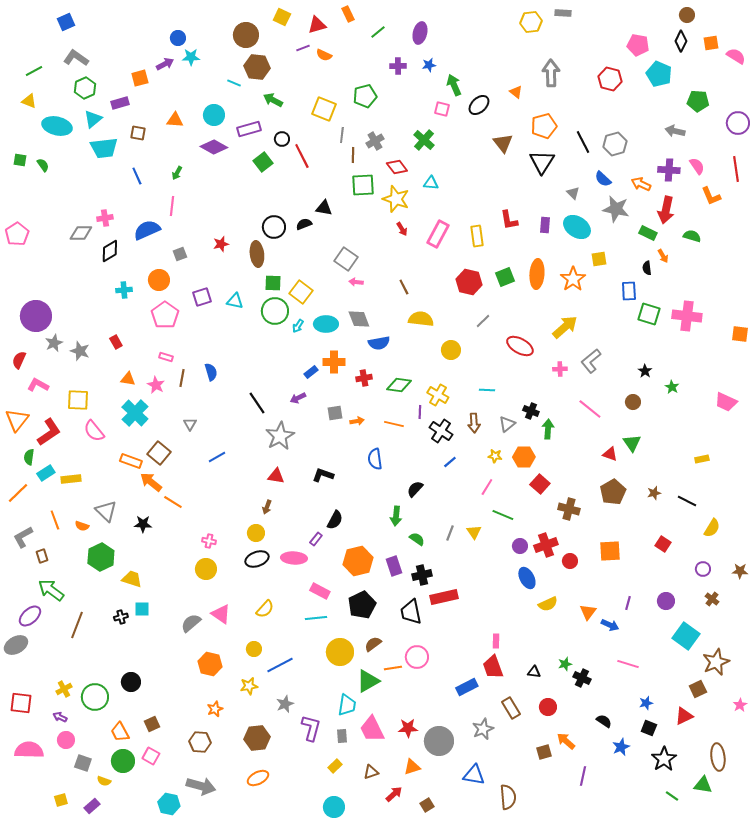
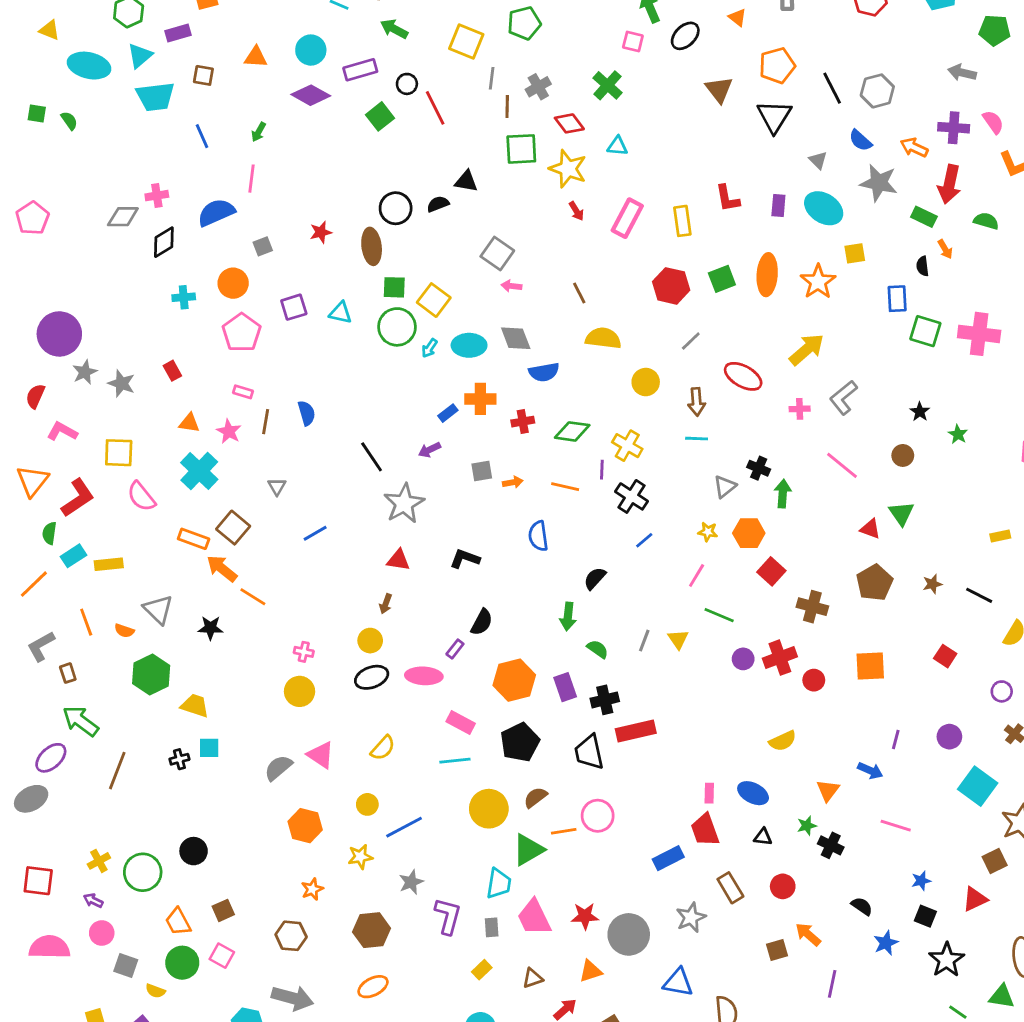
brown arrow: (474, 423) -> (697, 402), moved
blue ellipse: (527, 578) -> (753, 793), moved, turned -35
orange triangle: (588, 612) -> (828, 790), moved

